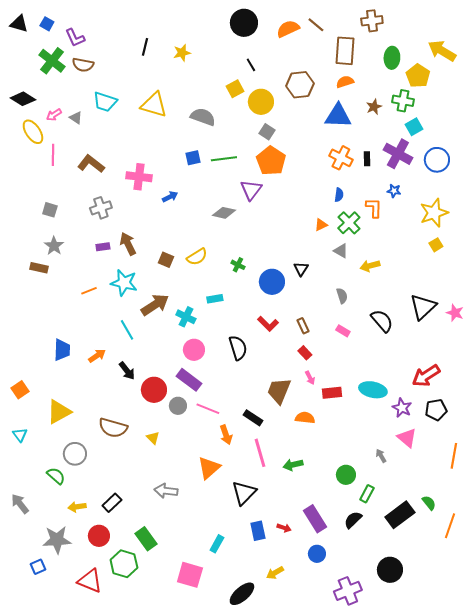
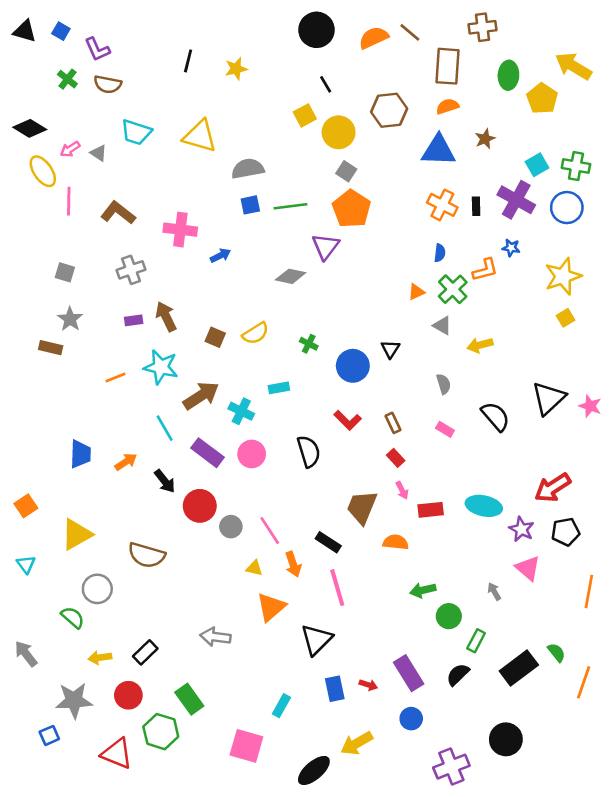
green cross: (52, 61) -> (67, 79), size x0.6
green cross: (403, 101) -> (576, 166), moved
gray semicircle: (203, 117) -> (248, 169), moved, turned -30
orange L-shape: (374, 208) -> (485, 270), turned 75
purple rectangle: (189, 380) -> (208, 453), moved
pink line: (208, 409) -> (270, 531), turned 35
yellow triangle: (153, 438) -> (254, 568), moved, turned -32
green arrow: (293, 465) -> (423, 590), moved
yellow arrow: (275, 573) -> (357, 743), size x1.4

